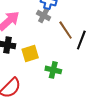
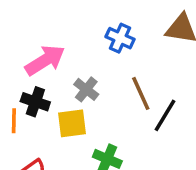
gray cross: (44, 16) -> (86, 89), moved

